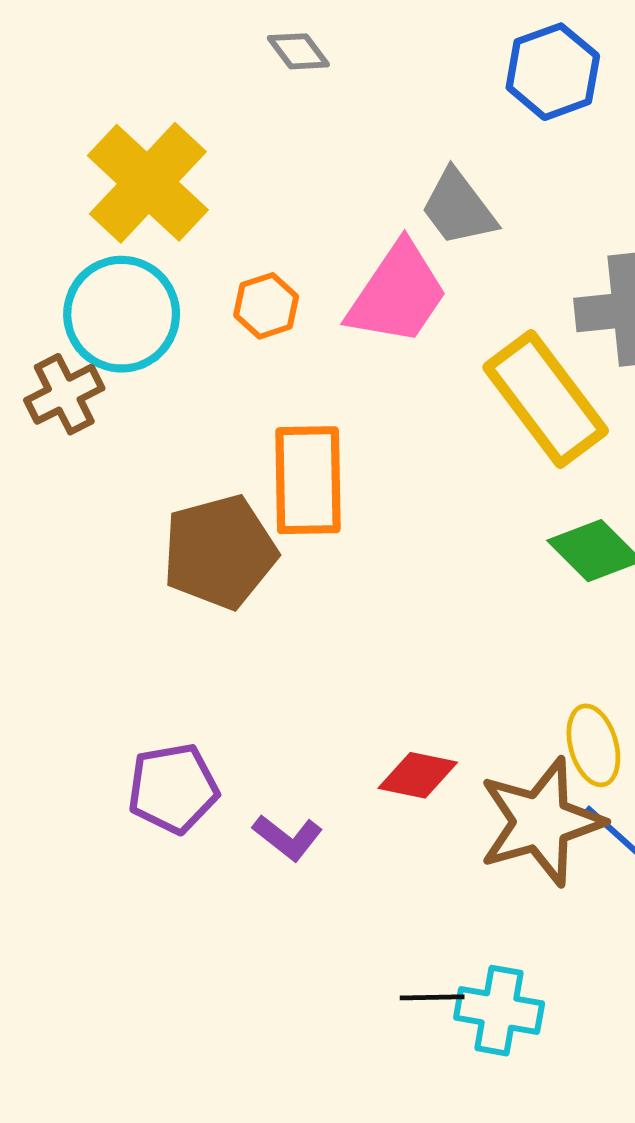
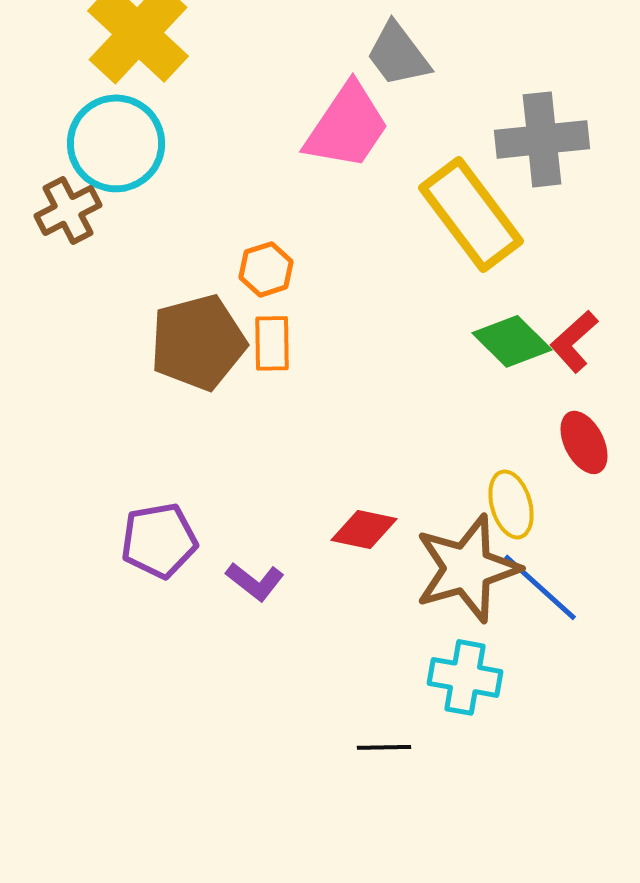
orange hexagon: (266, 306) -> (266, 269), moved
orange rectangle: (308, 480) -> (272, 343), moved, size x0.6
black line: (432, 997) -> (384, 747), moved
cyan cross: (499, 1011) -> (465, 677), moved

